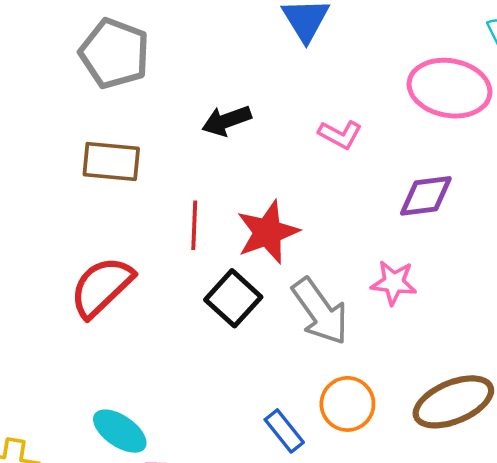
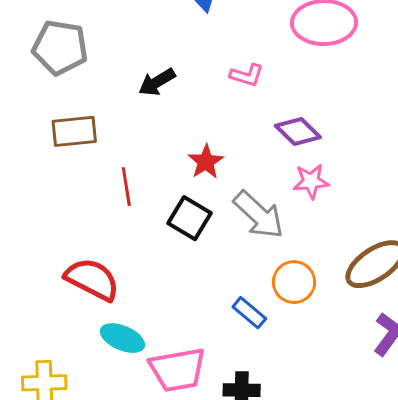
purple diamond: (426, 196) -> (298, 131), moved, turned 63
red line: (194, 225) -> (126, 187), moved
red star: (268, 232) -> (206, 162), size x0.7
red semicircle: (102, 287) -> (92, 279), moved, turned 82

